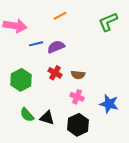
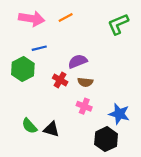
pink arrow: (15, 26) -> (32, 19), moved
purple semicircle: (56, 47) -> (78, 61), moved
green hexagon: (21, 80) -> (23, 69), moved
black hexagon: (78, 125) -> (106, 139), moved

